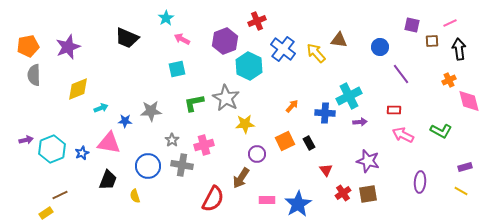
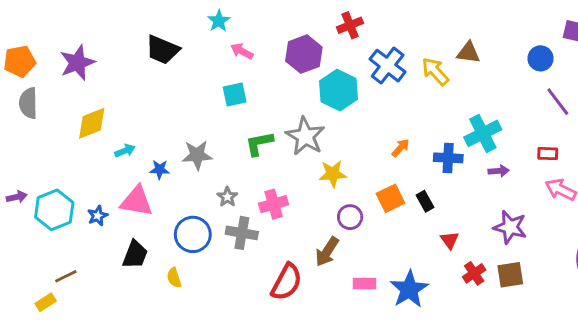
blue circle: (380, 47) -> (541, 58), moved

